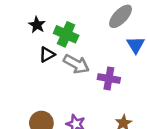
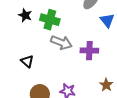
black triangle: (47, 55) -> (27, 61), moved, turned -40

